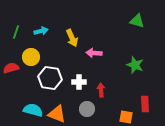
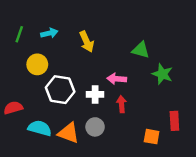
green triangle: (137, 21) -> (141, 50), moved
pink arrow: (94, 53) -> (117, 79), moved
red semicircle: (11, 68) -> (13, 108), moved
gray circle: (87, 109) -> (95, 127), moved

